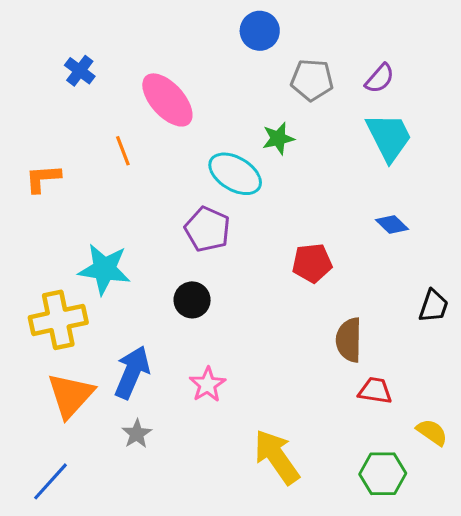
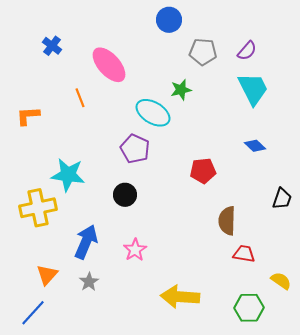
orange triangle: (71, 395) -> (47, 275), moved, size x0.7
yellow arrow: (277, 457) -> (180, 297), turned -51

